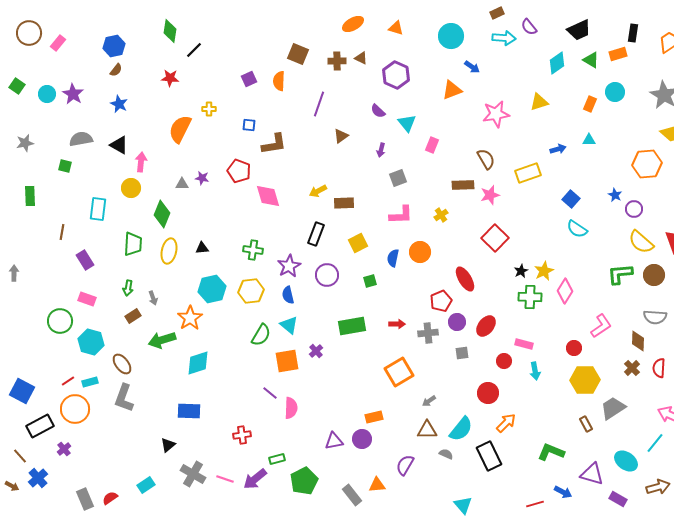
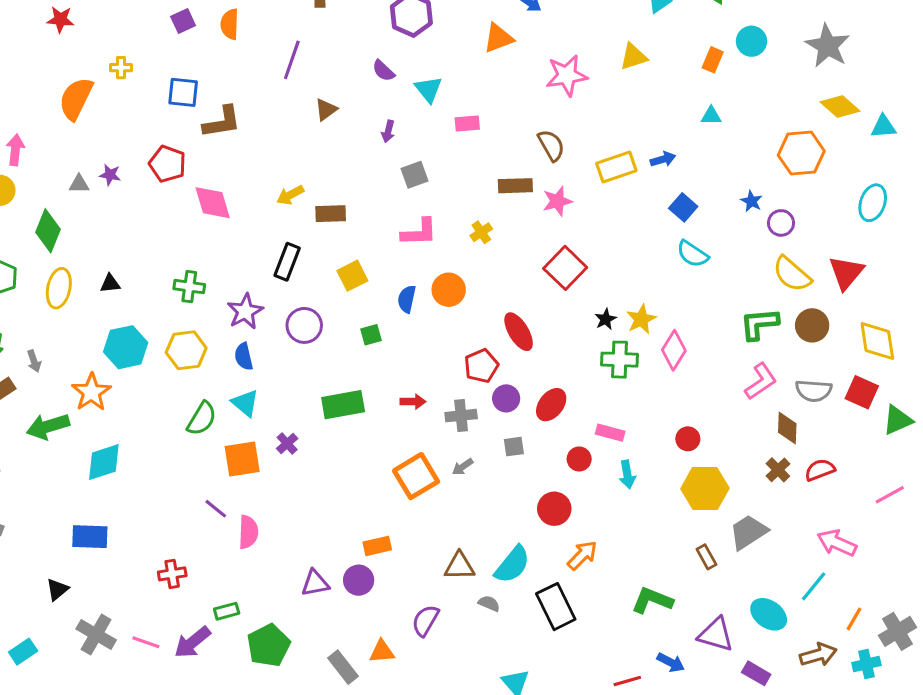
blue square: (249, 125) -> (183, 92), size x1.5
pink rectangle: (432, 145) -> (467, 124), turned 63
blue arrow: (558, 149) -> (663, 159), moved
pink L-shape: (601, 326) -> (761, 381), moved
red semicircle: (659, 368) -> (820, 470), turned 66
gray arrow: (429, 401) -> (463, 467), moved

